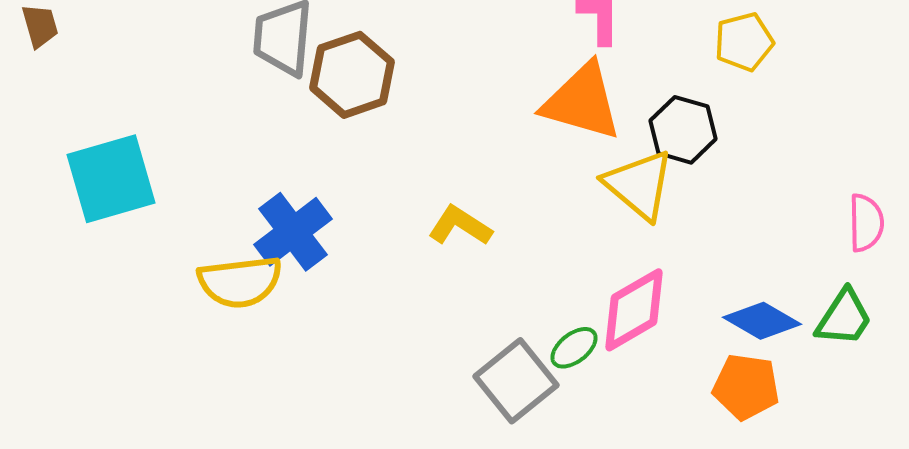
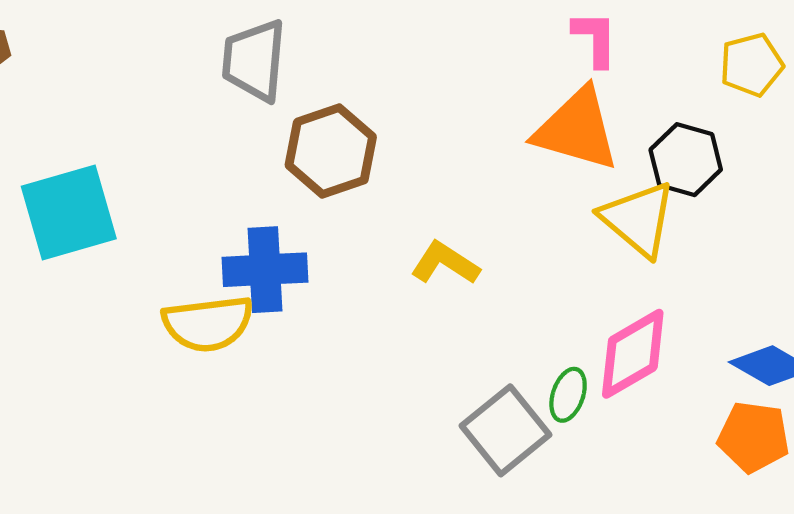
brown hexagon: (352, 75) -> (331, 151), moved
blue cross: (293, 232) -> (265, 270), turned 34
green ellipse: (574, 348) -> (568, 395), turned -33

